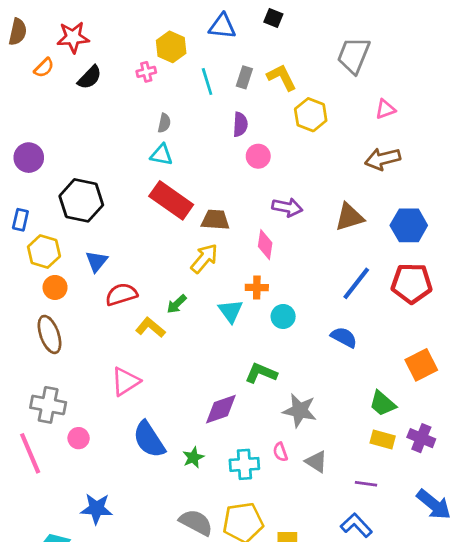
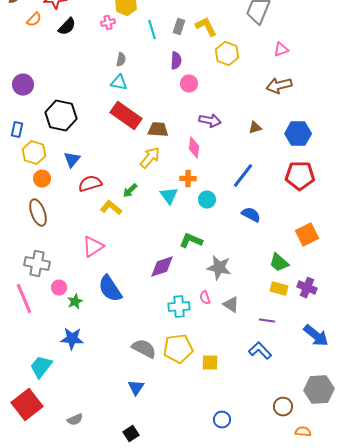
brown triangle: (349, 217) -> (255, 128), size x0.6
blue line: (356, 283) -> (243, 176), moved
green star: (193, 457) -> (75, 302), moved

